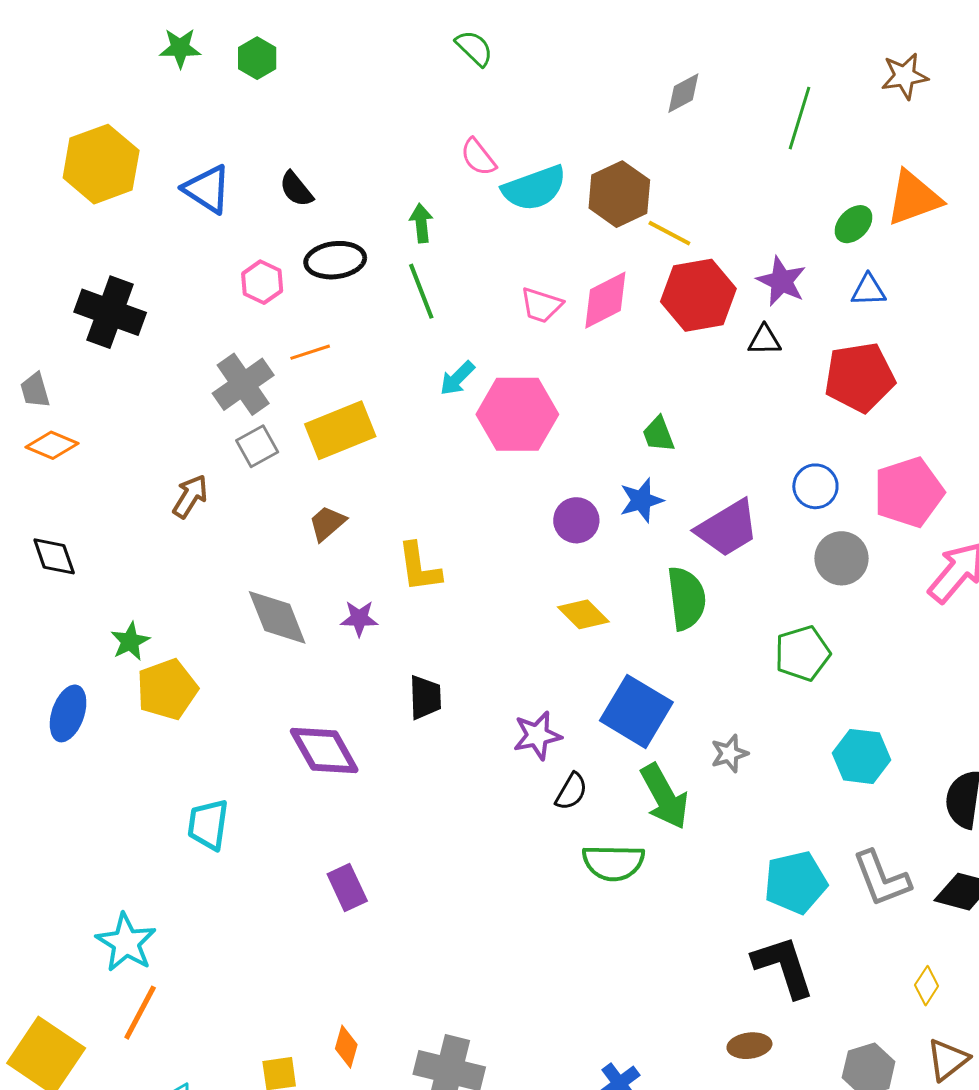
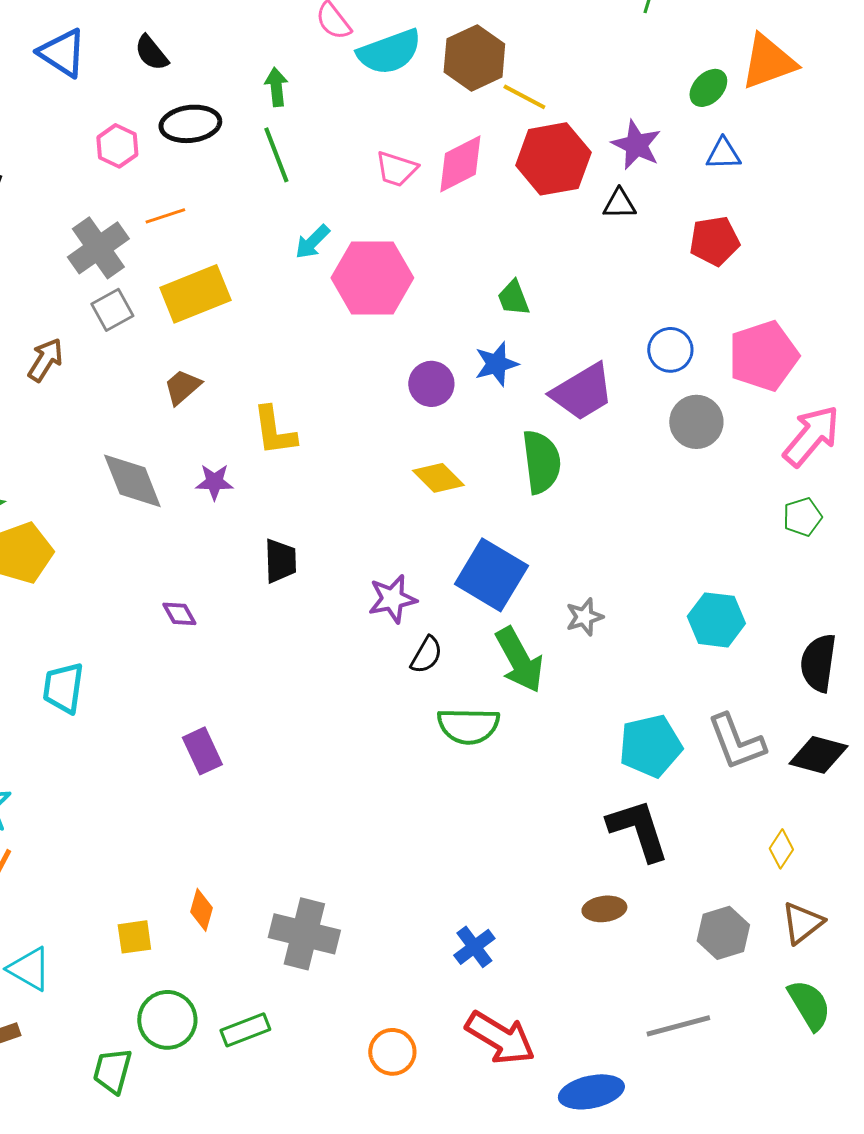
red pentagon: (860, 377) -> (714, 241), size x0.7
green pentagon: (802, 653) -> (802, 517), moved, size x0.7
purple diamond: (324, 750) -> (179, 614), size x0.5

